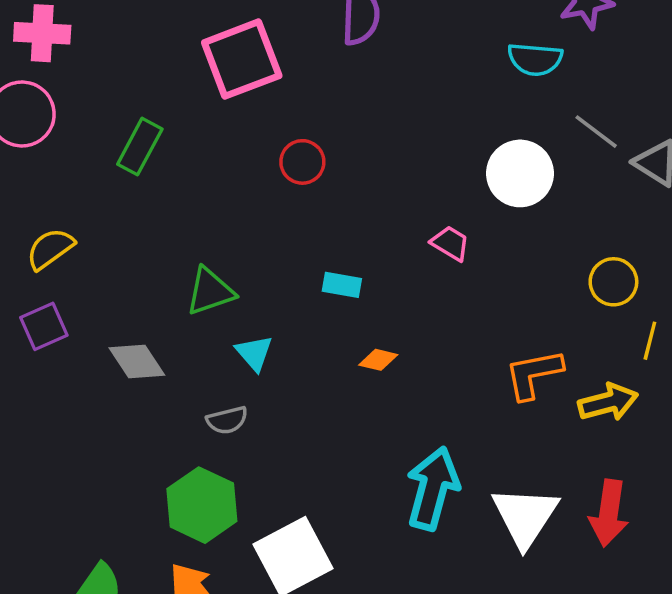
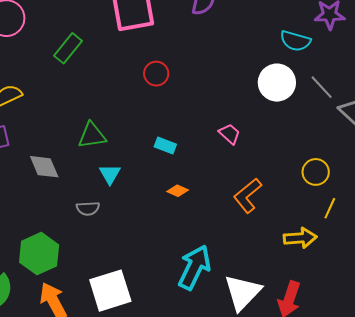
white circle: (520, 173) -> (277, 83), moved
orange L-shape: (534, 374) -> (248, 195), moved, turned -39
green hexagon: (202, 505) -> (39, 254), moved

